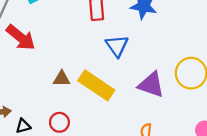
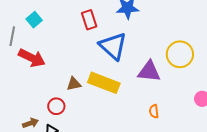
blue triangle: (117, 46) -> (113, 46), size x1.4
red circle: (59, 122) -> (56, 106), moved

